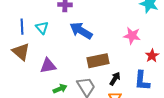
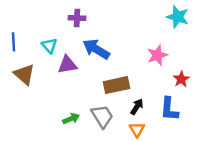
blue line: (22, 27) -> (13, 42), moved
pink star: (132, 36) -> (157, 55), turned -30
purple triangle: (48, 66) -> (67, 65), moved

